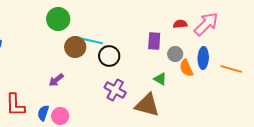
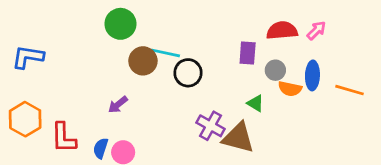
red semicircle: (180, 24) -> (282, 30), size x1.6
pink arrow: (206, 24) -> (316, 30), size x0.6
orange semicircle: (186, 68) -> (290, 89), turned -54
purple cross: (115, 90) -> (211, 126), moved

